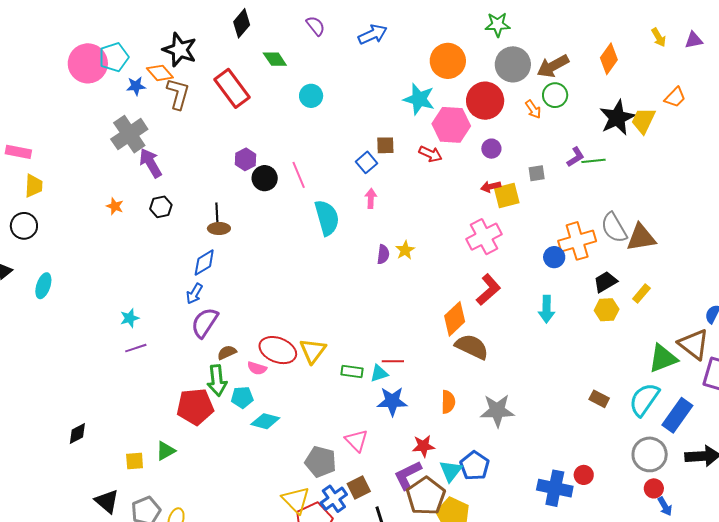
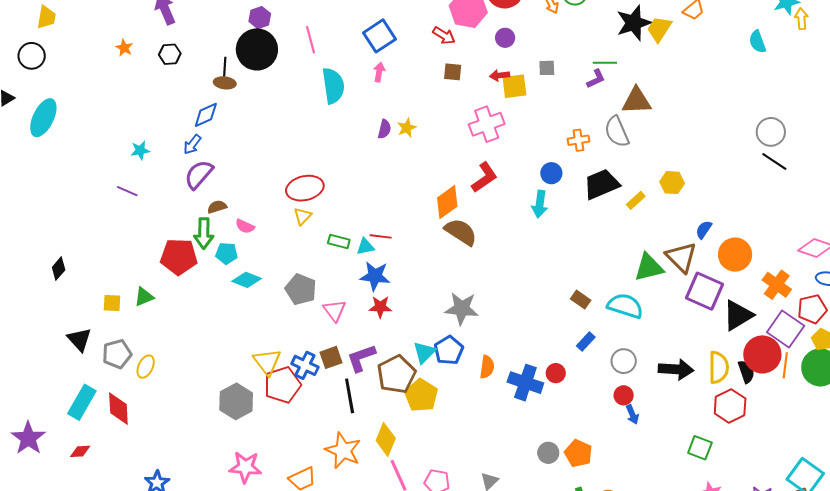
brown square: (385, 145) -> (453, 72), moved
purple L-shape: (575, 157) -> (596, 79), moved
blue square: (367, 162) -> (379, 36), size x1.5
black circle: (265, 178) -> (257, 49), moved, size x1.6
brown triangle: (641, 238) -> (637, 101), moved
orange cross: (577, 241) -> (578, 140), size x0.6
blue circle: (554, 257) -> (551, 173), moved
black trapezoid: (605, 282) -> (601, 184), size x1.5
cyan ellipse: (43, 286) -> (43, 118), size x1.5
yellow hexagon: (607, 310) -> (672, 183), moved
cyan star: (130, 318) -> (140, 150), moved
purple line: (136, 348) -> (127, 191), turned 35
red ellipse: (278, 350) -> (305, 188), moved, turned -42
yellow triangle: (313, 351) -> (303, 216), size x0.7
cyan semicircle: (644, 400) -> (625, 306), turned 66
orange semicircle: (448, 402) -> (487, 367), moved
gray star: (497, 411) -> (462, 309), moved
blue rectangle: (677, 415) -> (586, 341), moved, size x0.6
black diamond: (77, 433) -> (59, 269), turned -30
red star: (424, 446) -> (380, 307), moved
gray circle: (650, 454) -> (624, 361), size x0.7
gray pentagon: (321, 462) -> (301, 289), moved
purple L-shape: (408, 475) -> (361, 358), moved
blue cross: (334, 499) -> (305, 365), turned -36

